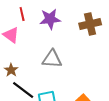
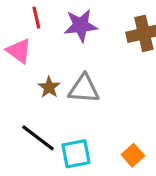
brown star: (11, 70) -> (49, 87), moved

